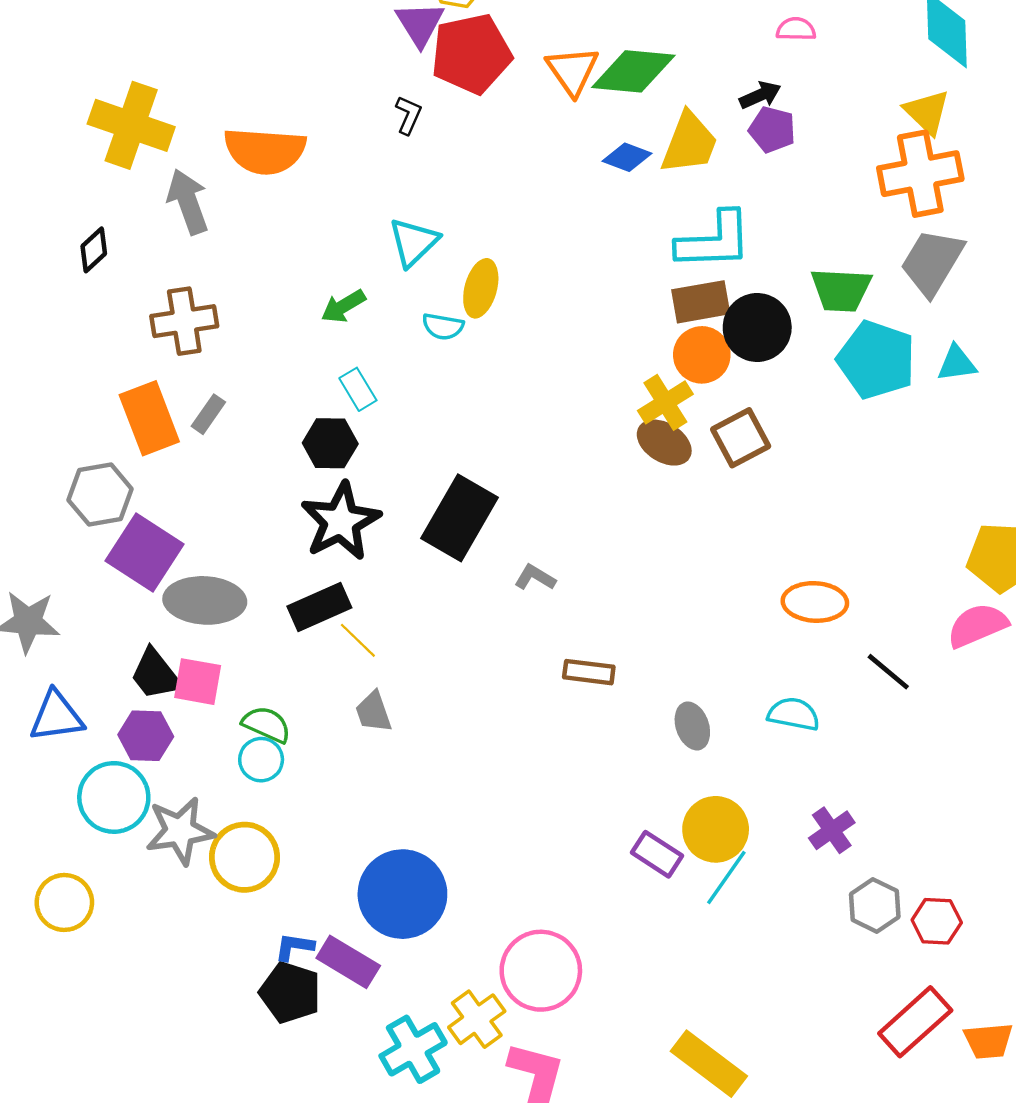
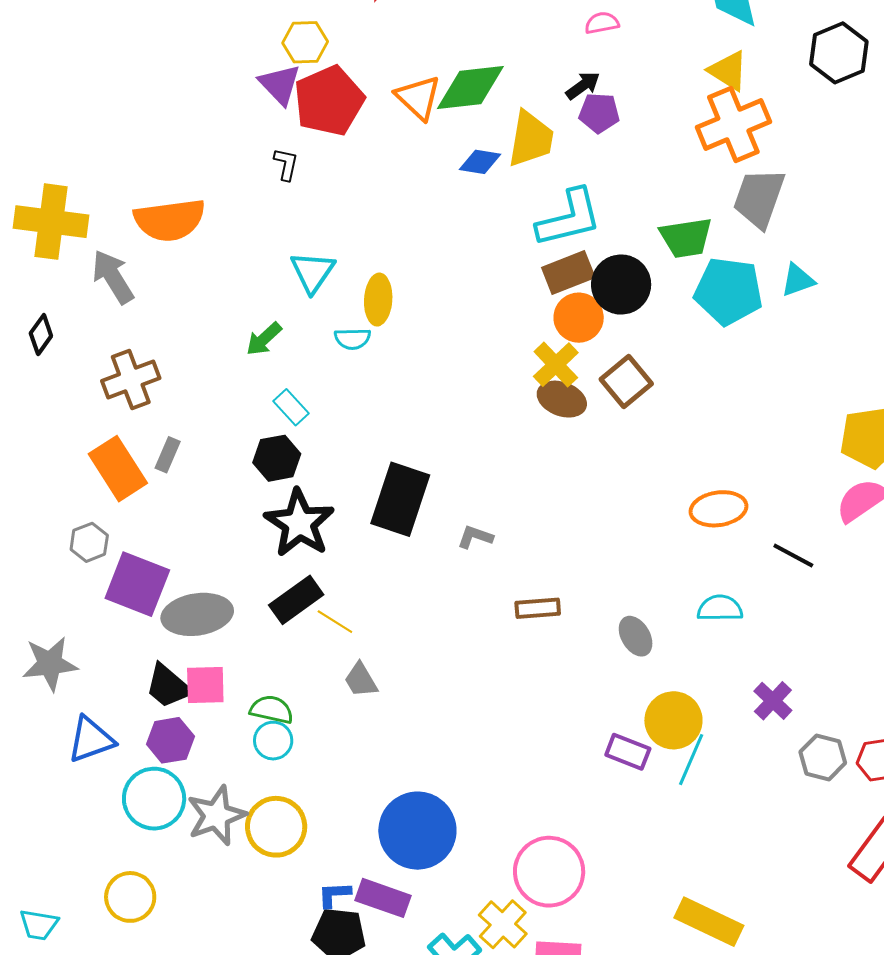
gray hexagon: (100, 495) -> (89, 542), size x0.7

